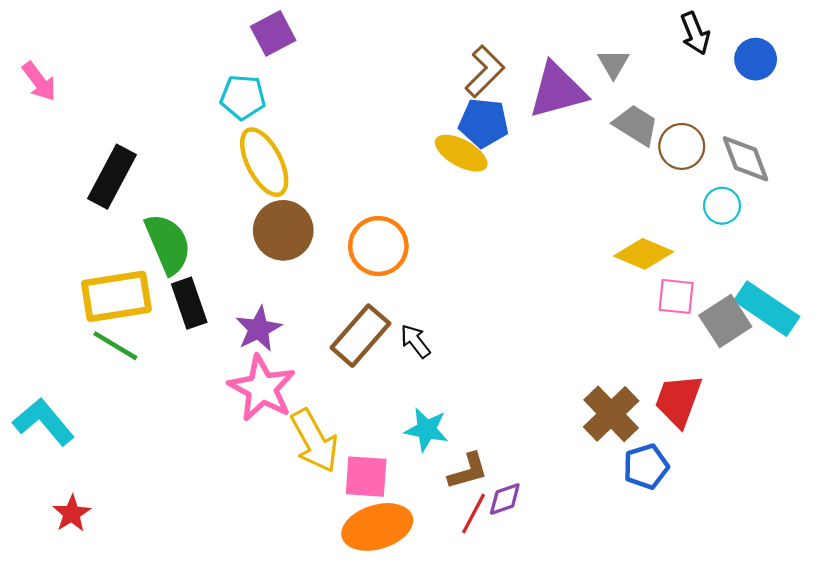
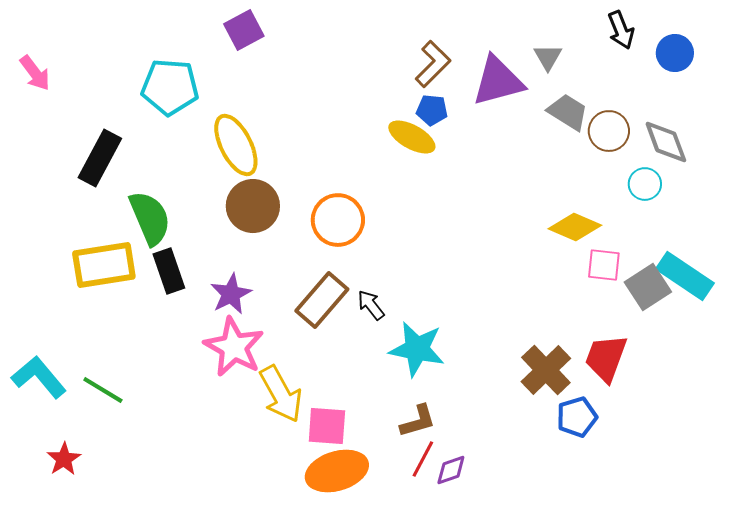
cyan pentagon: (243, 97) -> (170, 87), moved, size x1.4
blue pentagon: (484, 123) -> (432, 110), size x0.7
green line: (115, 346) -> (103, 390), moved
cyan star: (426, 430) -> (417, 349), moved, size x1.4
purple diamond: (505, 499) -> (451, 470), moved

